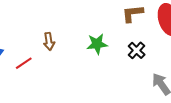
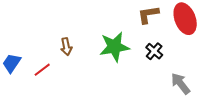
green star: (97, 44) -> (114, 47), size x1.4

